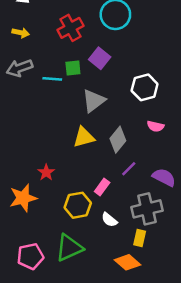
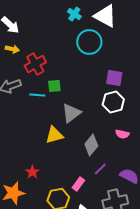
red cross: (70, 28) -> (35, 64), moved
yellow arrow: (21, 33) -> (12, 49), moved
purple square: (100, 58) -> (114, 78), moved, turned -30
yellow triangle: (84, 137) -> (54, 135), moved

